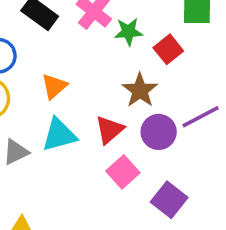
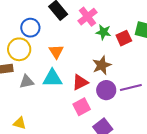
red square: (168, 49) -> (124, 38), moved
orange triangle: (54, 86) -> (56, 52), turned -35

